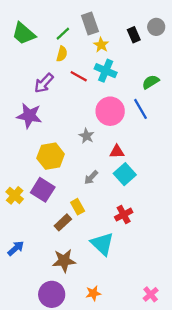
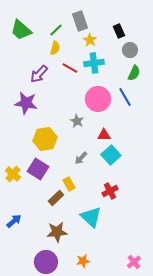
gray circle: (156, 27) -> (130, 50), moved
cyan cross: (106, 71) -> (94, 63), turned -30
green semicircle: (151, 82) -> (134, 73), turned 147

